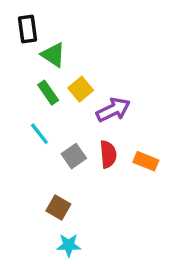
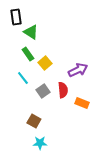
yellow square: (81, 89) -> (45, 63), moved
purple arrow: (113, 110) -> (78, 70), moved
orange rectangle: (146, 161) -> (82, 103), moved

